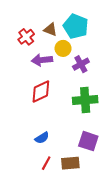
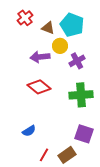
red cross: (26, 37) -> (25, 18), moved
red diamond: (41, 92) -> (39, 87), turned 65
blue semicircle: (42, 138) -> (29, 131), moved
brown rectangle: (70, 163) -> (67, 155), turned -30

